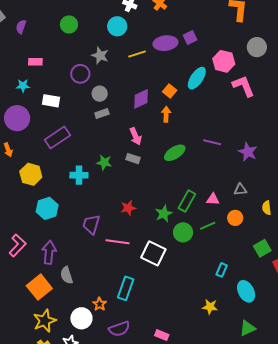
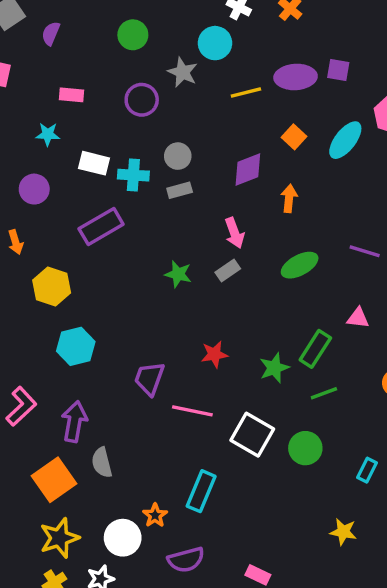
purple square: (190, 37) -> (338, 70), turned 32
gray star: (100, 55) -> (183, 72), moved
purple circle: (80, 74) -> (142, 100), moved
orange square: (170, 91) -> (294, 137), moved
purple circle: (17, 118) -> (34, 189), size x0.7
gray rectangle: (133, 159) -> (228, 270), turned -56
cyan cross: (79, 175) -> (133, 175), moved
pink triangle: (213, 199) -> (358, 318), moved
green line: (208, 226) -> (324, 393), moved
green circle: (183, 232) -> (305, 448), moved

